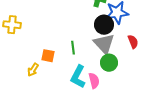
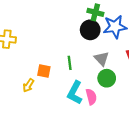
black circle: (104, 25) -> (90, 30), moved
gray triangle: (104, 44) -> (102, 59), size x0.7

